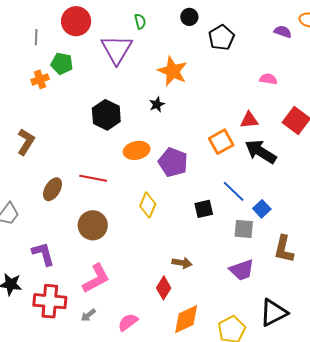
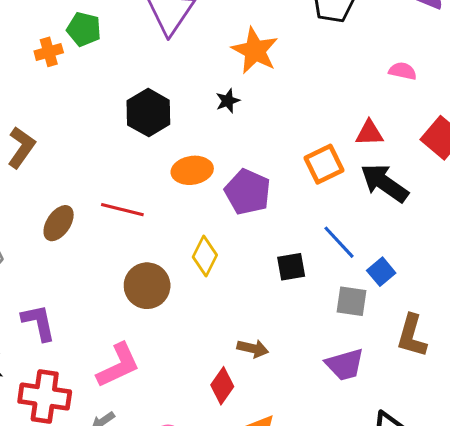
brown circle: (93, 225) -> (147, 286), moved

